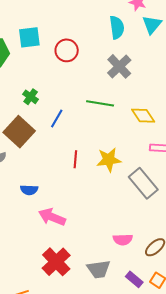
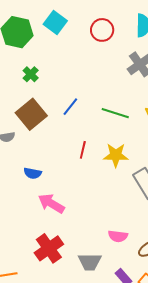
cyan square: (29, 37) -> (55, 22), turned 35
red circle: (67, 50) -> (102, 30), moved
green cross: (31, 97) -> (31, 74), moved
green line: (100, 103) -> (115, 113), moved

